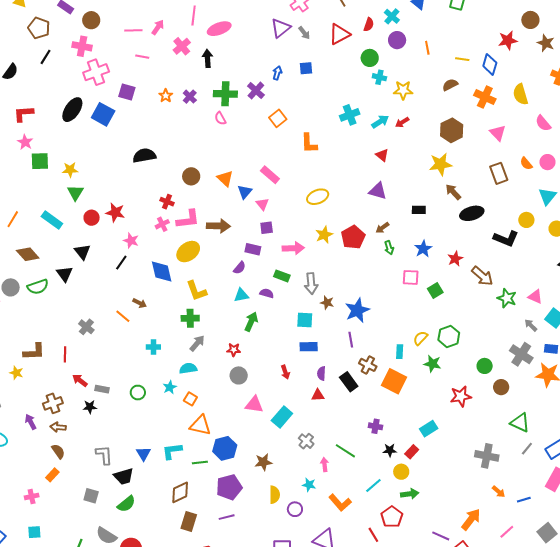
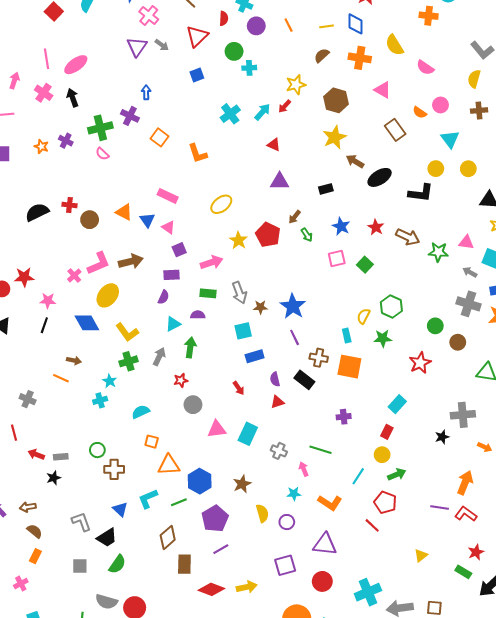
blue square: (306, 68) -> (197, 75), moved
yellow star: (403, 90) -> (296, 85), moved
red cross: (167, 202) -> (69, 205), moved
gray arrow: (197, 343) -> (159, 357), moved
cyan star: (170, 387) -> (110, 381), moved
brown cross: (53, 403) -> (114, 469), moved, turned 36
black star: (390, 450) -> (442, 437), moved

